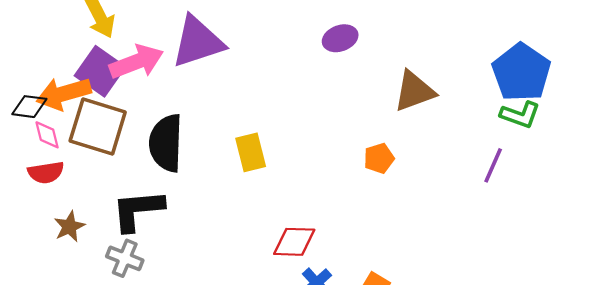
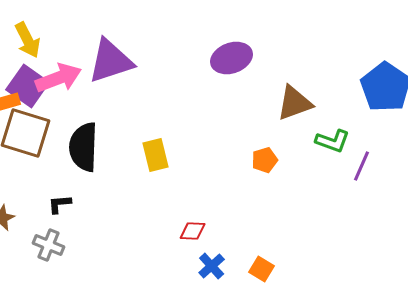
purple ellipse: (340, 38) -> (232, 58), size x1.4
green L-shape: (520, 115) -> (333, 141), moved
black L-shape: (138, 210) -> (60, 204), size x0.5
red diamond: (294, 242) -> (193, 231), size x0.7

